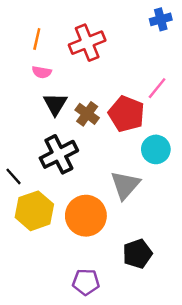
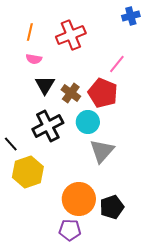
pink line: (157, 88) -> (117, 64), moved
cyan circle: (156, 149) -> (88, 122), moved
orange circle: (86, 216) -> (79, 199), moved

